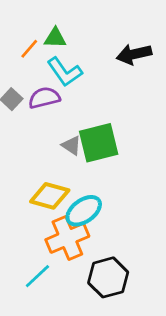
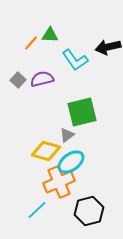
cyan L-shape: (65, 72) -> (75, 60), moved
gray triangle: (71, 145) -> (67, 135), moved, turned 49

